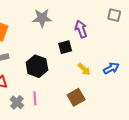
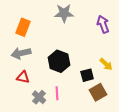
black square: (65, 47) -> (87, 75), moved

